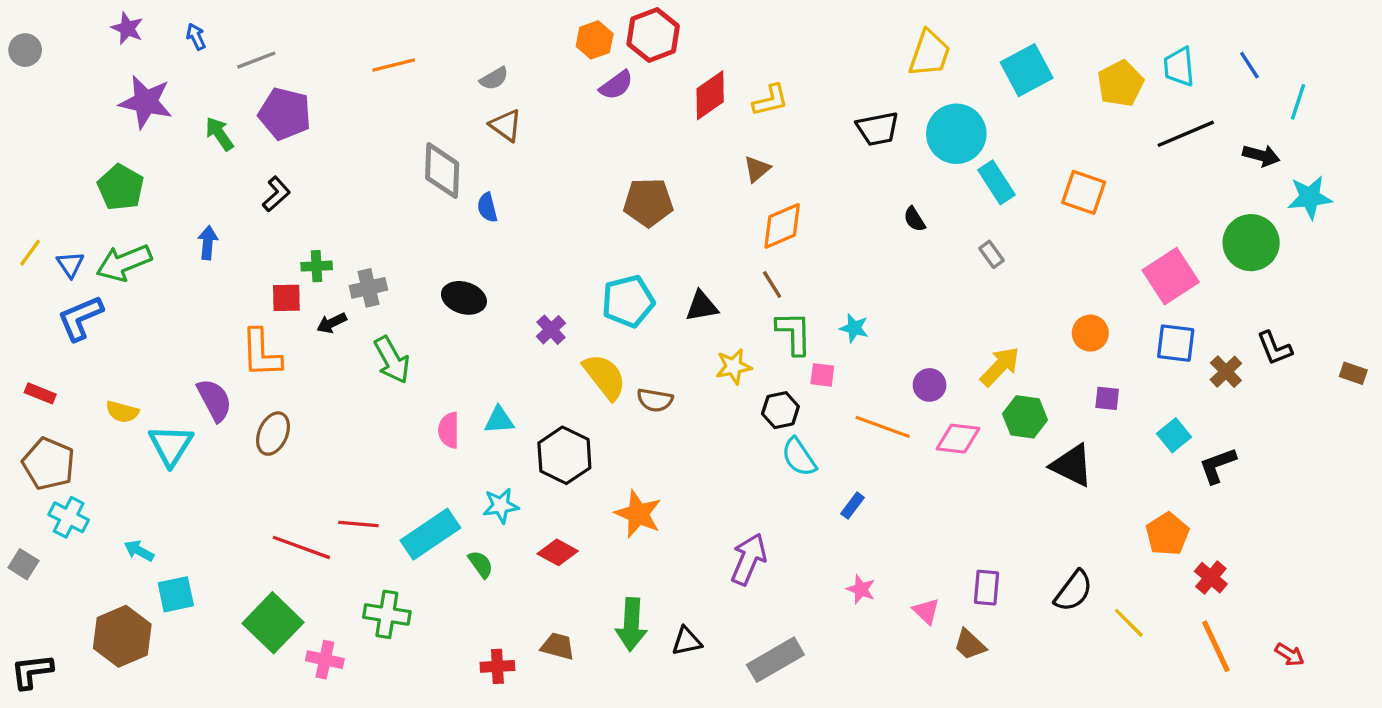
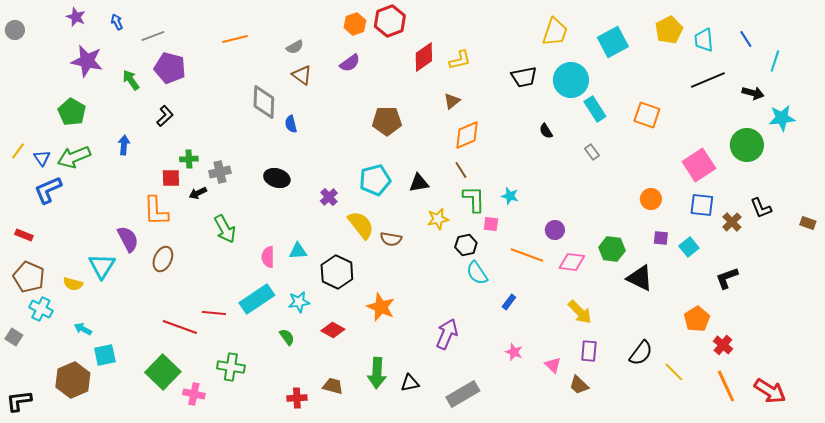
yellow pentagon: (1120, 84) -> (669, 30), moved
purple semicircle: (616, 85) -> (350, 63), moved
green arrow: (392, 360) -> (225, 229), moved
yellow arrow: (1000, 367) -> (580, 312), moved, turned 92
yellow semicircle: (122, 412) -> (73, 284), moved
cyan square: (1174, 435) -> (689, 247), moved
cyan rectangle: (430, 534) -> (257, 299), moved
red arrow: (1290, 655) -> (770, 391), size x1.8

